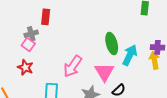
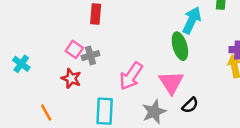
gray cross: (31, 34) -> (90, 56), moved
cyan arrow: (130, 55) -> (192, 20), moved

